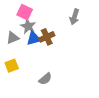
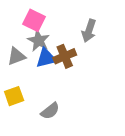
gray arrow: (74, 17) -> (89, 31), moved
gray semicircle: (45, 79) -> (50, 111), moved

